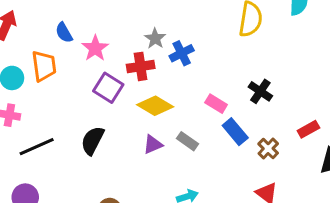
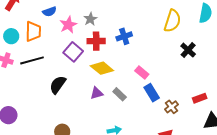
blue semicircle: (64, 33) -> (49, 12), turned -88
gray star: (155, 38) -> (90, 19), moved
black cross: (260, 91) -> (188, 50), moved
black line: (37, 147) -> (32, 60), moved

